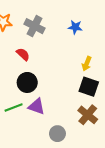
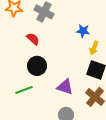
blue star: (75, 27) -> (83, 31), moved
purple triangle: (37, 106) -> (65, 87), moved

